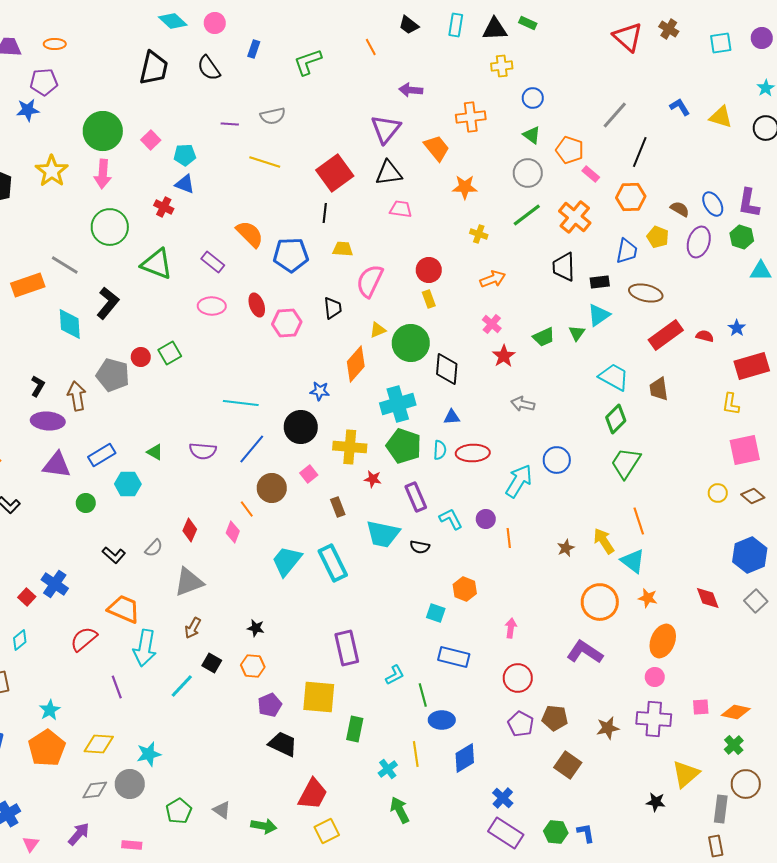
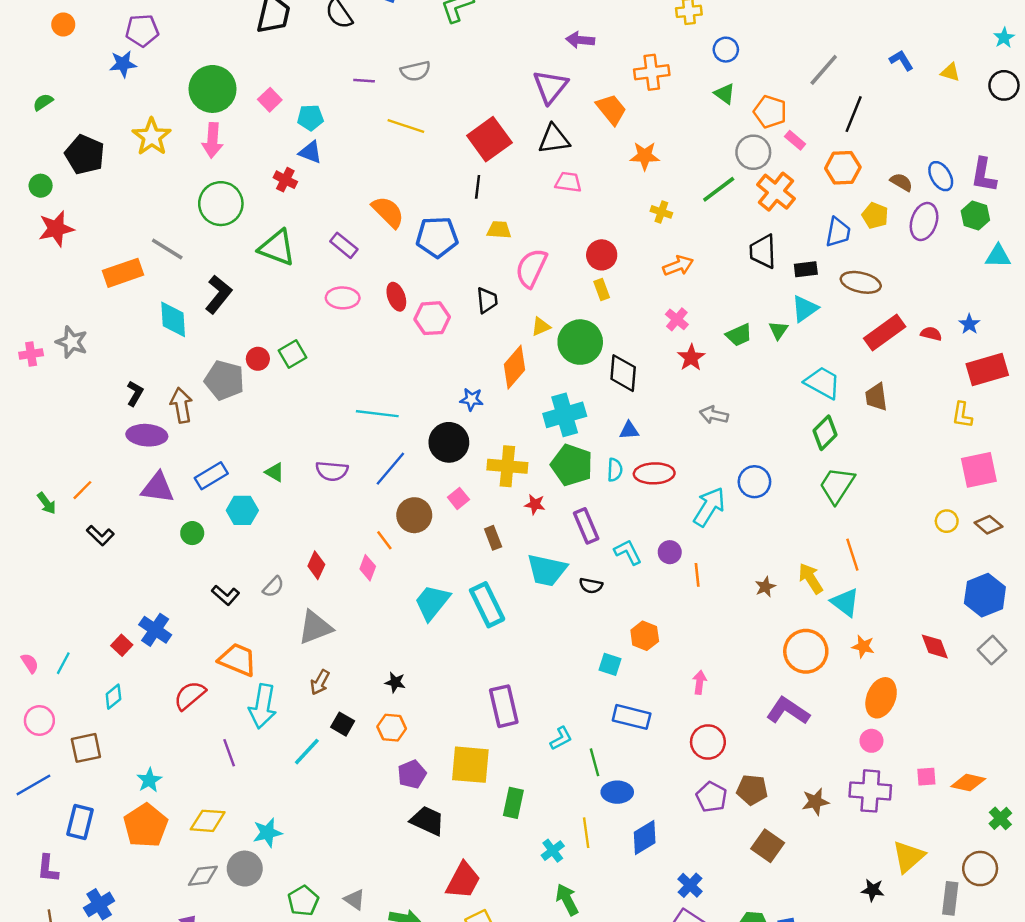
yellow triangle: (721, 117) -> (950, 72), size x0.7
gray circle: (528, 173) -> (753, 152), moved
green cross: (734, 745) -> (1000, 818), moved

